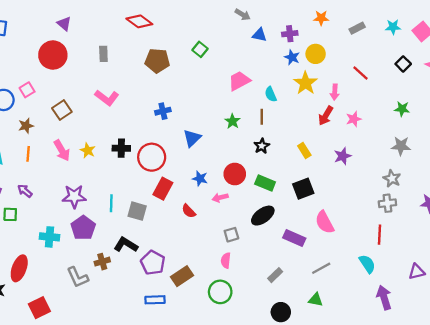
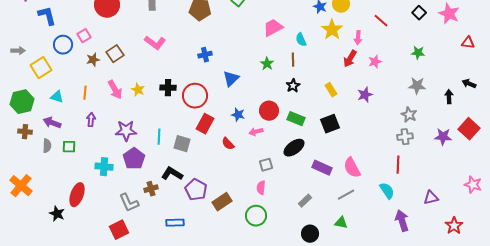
brown star: (26, 126) -> (93, 60), moved
purple arrow: (25, 191) -> (91, 120), moved, turned 56
pink semicircle: (325, 222) -> (352, 168), moved
blue rectangle: (155, 300) -> (175, 223), moved
red square: (39, 308) -> (119, 230), moved

